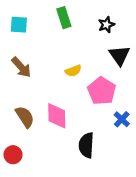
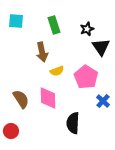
green rectangle: (64, 18) -> (54, 25), moved
black star: (106, 25) -> (87, 29), moved
brown arrow: (21, 67) -> (42, 52), moved, turned 30
yellow semicircle: (73, 71) -> (57, 71), moved

